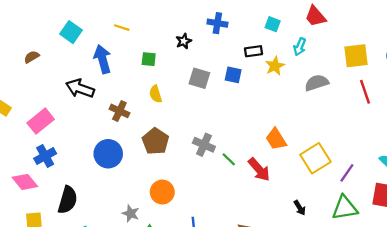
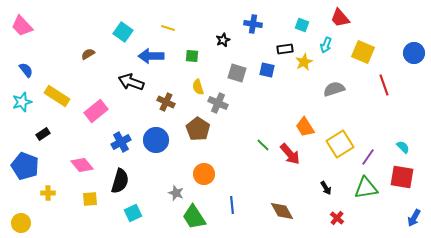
yellow square: (356, 56) -> (363, 52), moved, turned 30
blue arrow: (103, 59) -> (151, 56), turned -75
gray semicircle: (317, 83) -> (334, 89), moved
gray cross: (204, 145) -> (218, 103), moved
blue cross: (45, 156) -> (121, 142), moved

